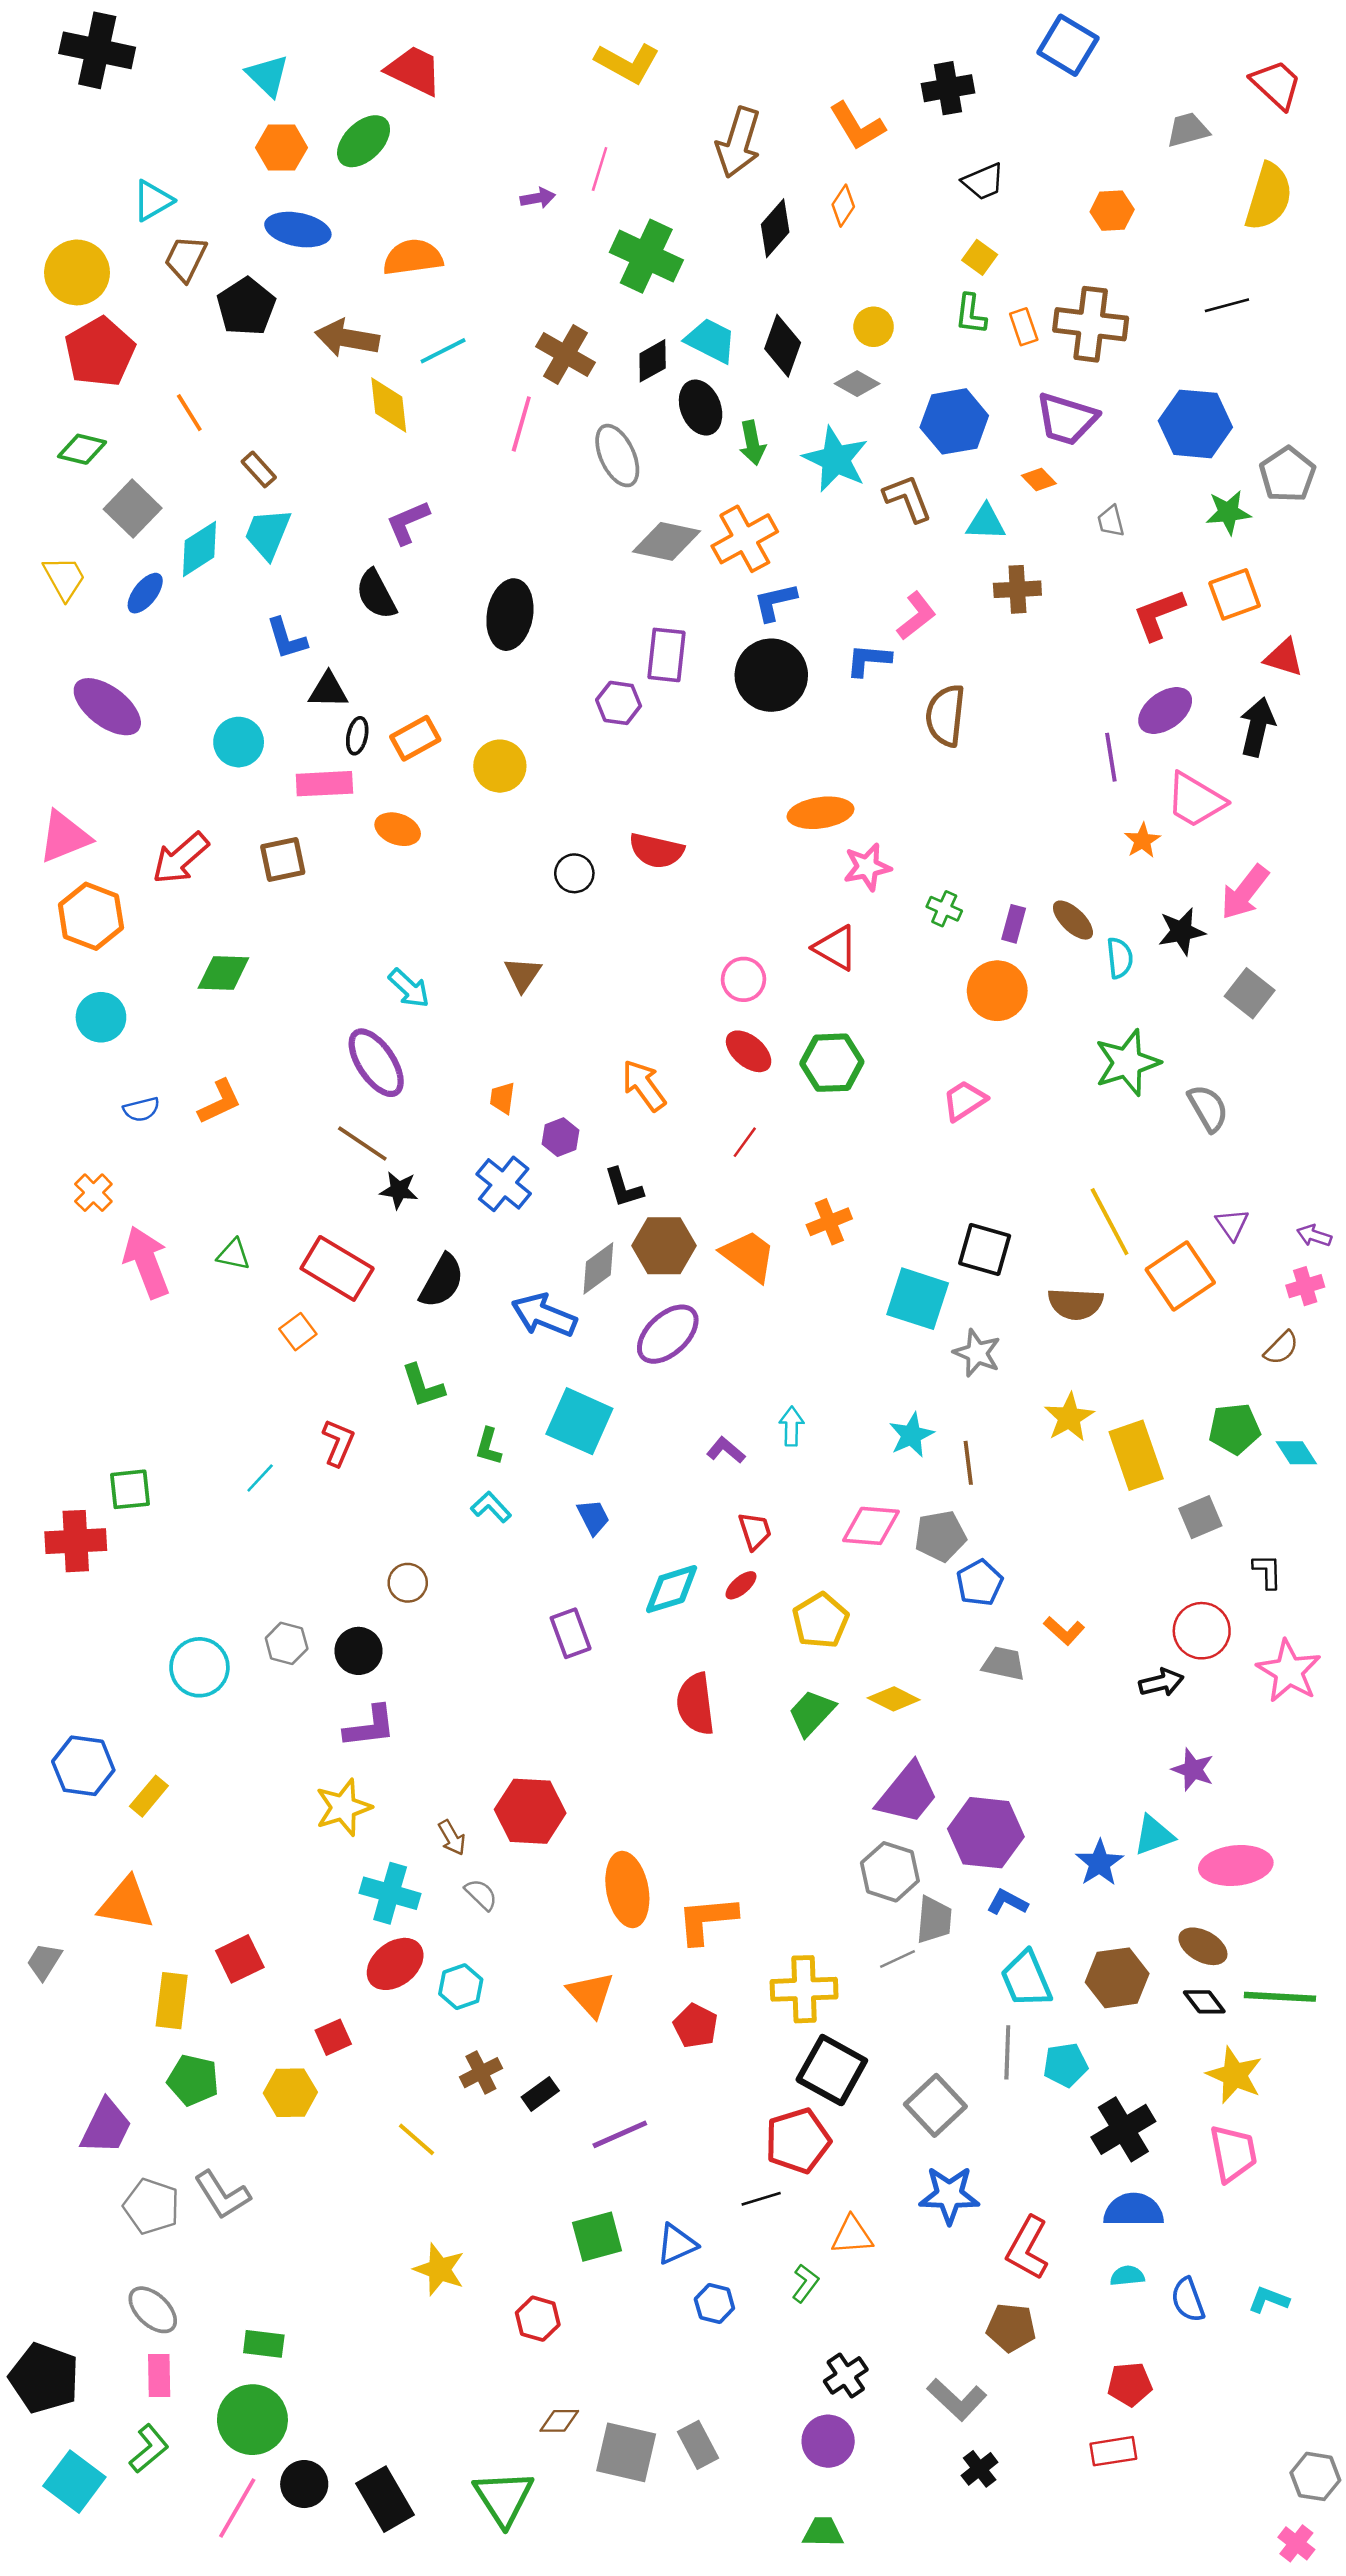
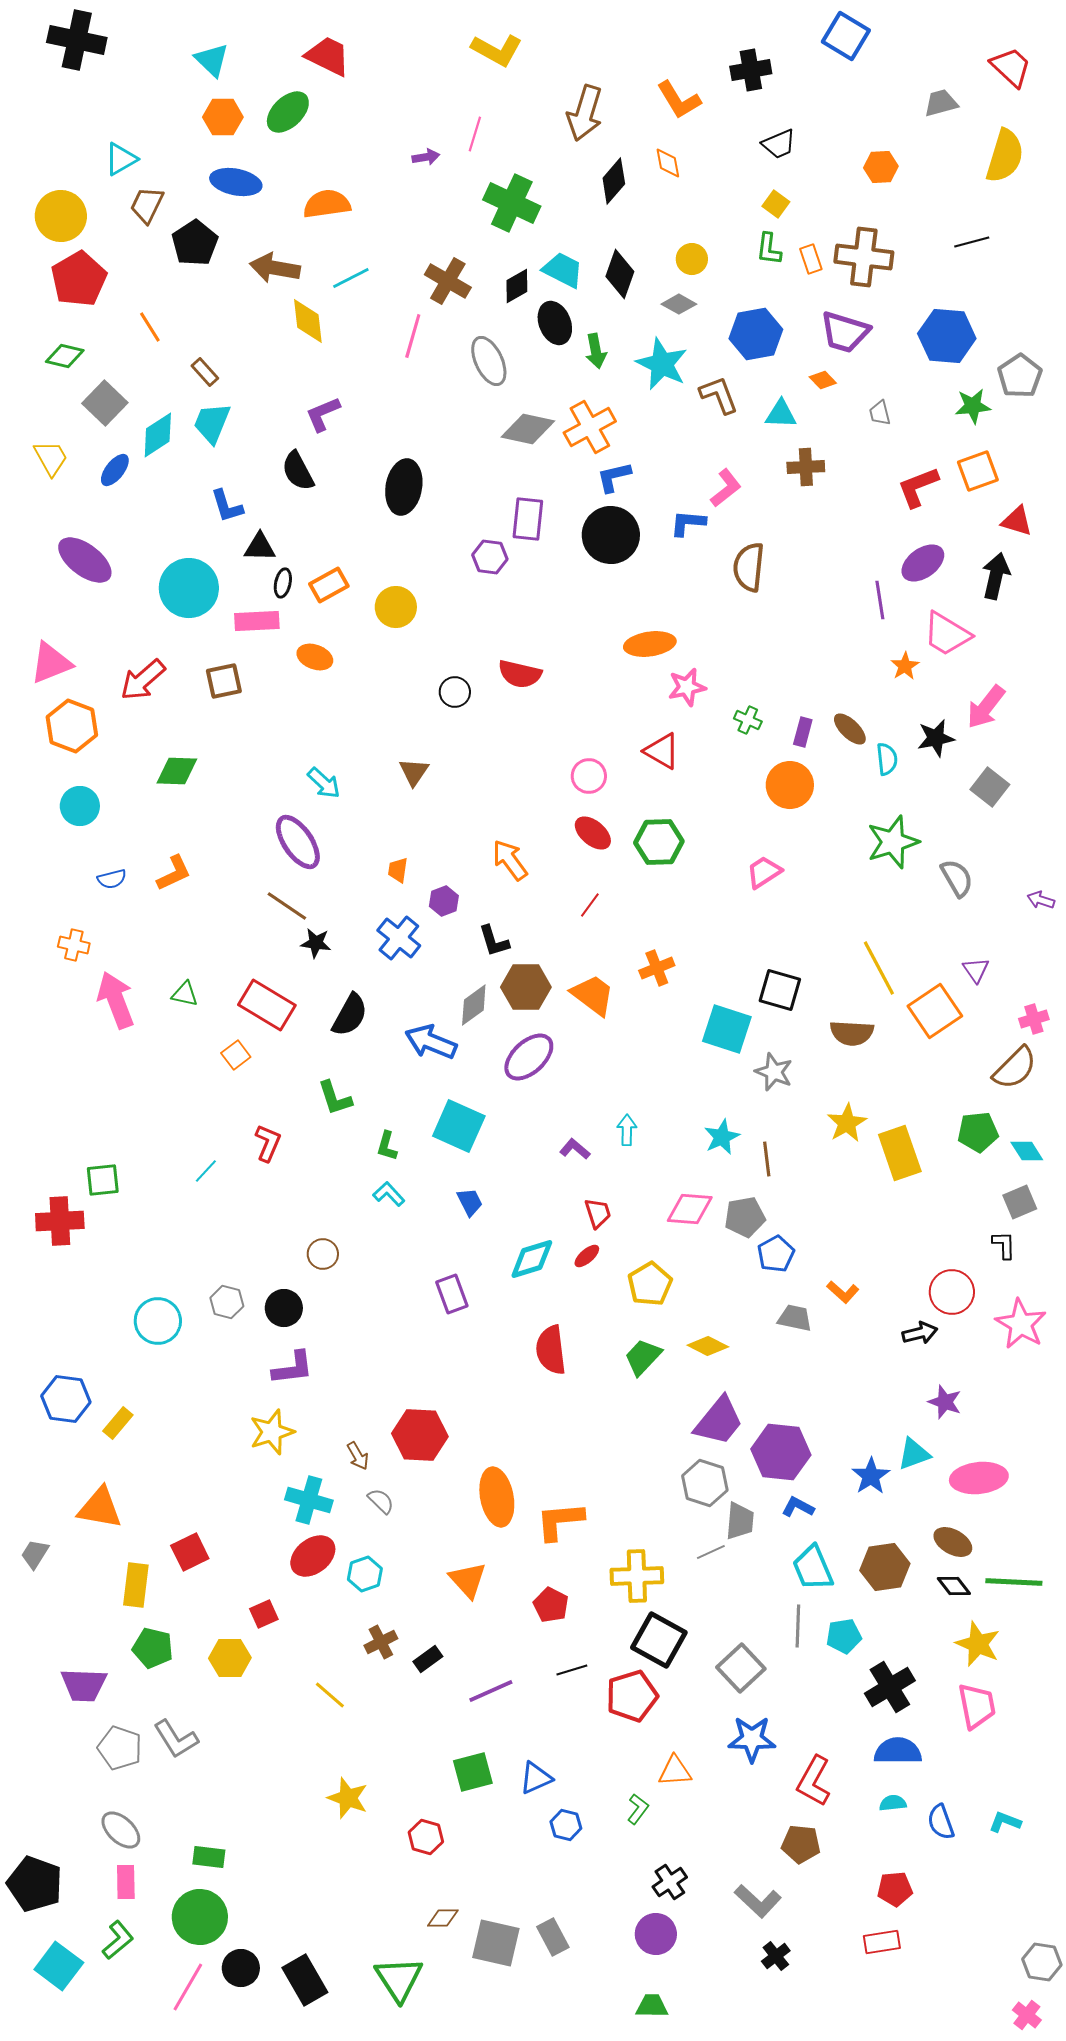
orange diamond: (843, 206) -> (668, 163), turned -44
cyan circle: (239, 742) -> (189, 588), size x1.5
orange cross: (93, 1193) -> (74, 945), turned -32
purple arrow: (1314, 1236) -> (1041, 900), moved
brown semicircle: (1281, 1348) -> (1015, 1068), size x1.6
gray square: (1200, 1517) -> (1020, 1202), moved
purple trapezoid: (106, 2127) -> (84, 1685), turned 66
black line: (761, 2199) -> (572, 1670), moved

